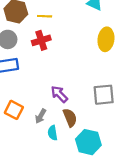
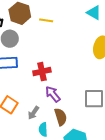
red cross: (41, 40) -> (42, 72), moved

